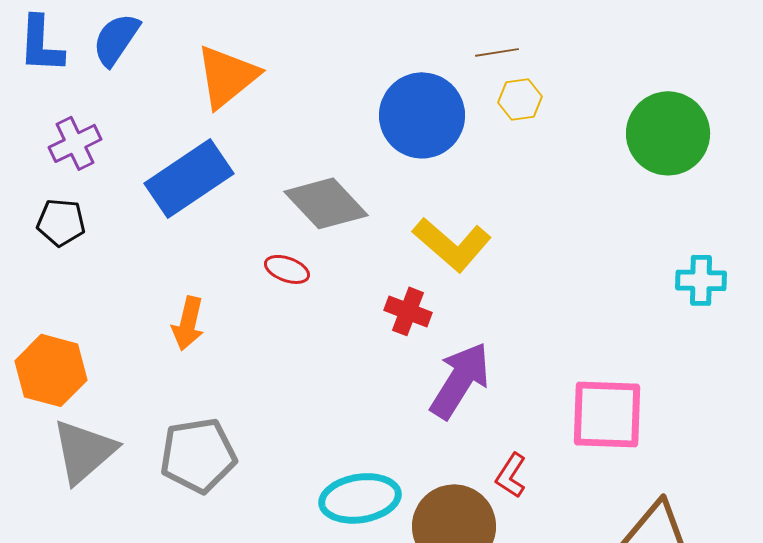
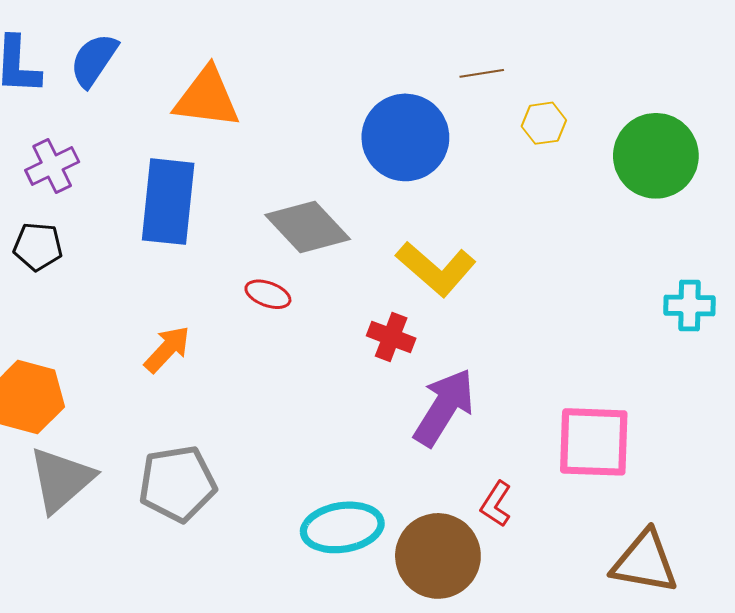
orange triangle: (227, 76) -> (207, 98), turned 46
yellow hexagon: (520, 99) -> (544, 123), moved
blue rectangle: (189, 178) -> (168, 202), turned -50
orange arrow: (188, 323) -> (167, 349), turned -150

